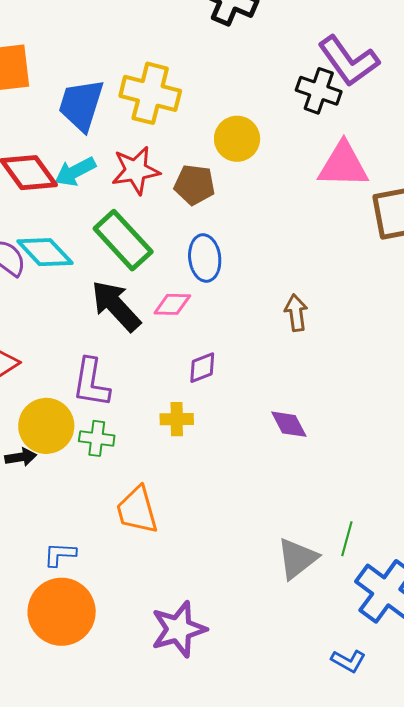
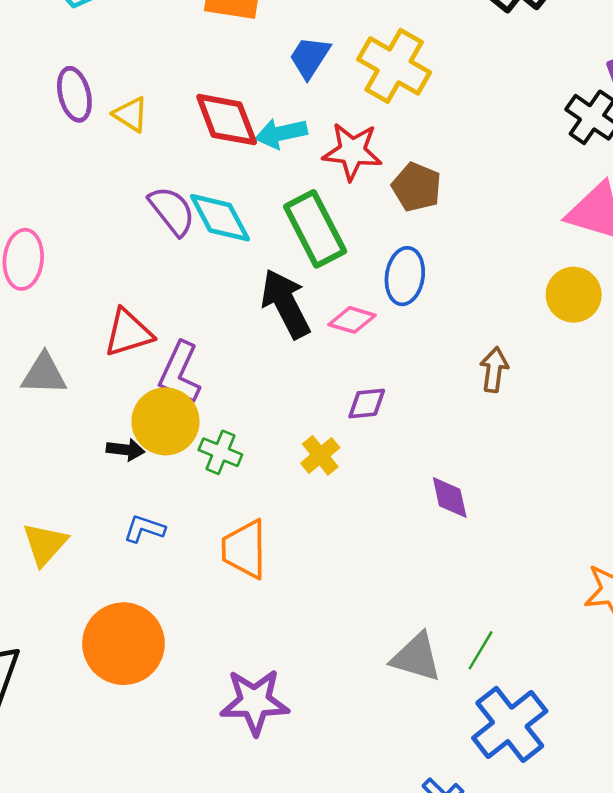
blue trapezoid: (81, 105) -> (310, 57), size x0.7
yellow circle: (237, 139) -> (574, 295), moved
purple L-shape: (91, 383) -> (180, 373), moved
yellow cross: (177, 419) -> (320, 455), turned 36
blue L-shape: (60, 554) -> (144, 529), moved
gray triangle: (297, 558) -> (416, 657), turned 39

